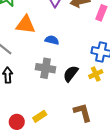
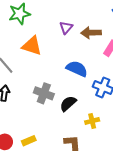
blue semicircle: (52, 40) -> (77, 69), moved, size x1.5
yellow cross: (96, 74) -> (92, 121), moved

